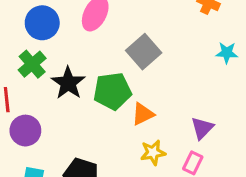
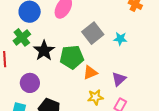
cyan star: (227, 53) -> (120, 39), moved
purple triangle: (202, 128) -> (119, 79), moved
purple circle: (25, 131) -> (30, 83), moved

